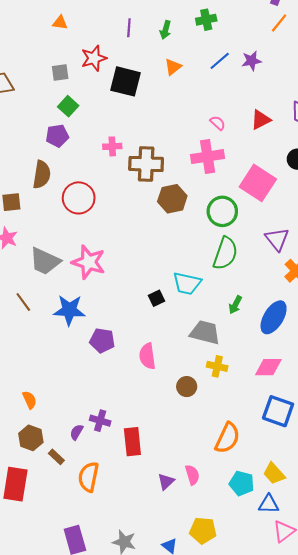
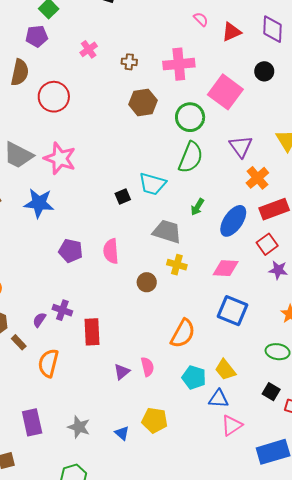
pink semicircle: (218, 123) -> (201, 19), moved
pink cross: (112, 146) -> (89, 49), turned -36
brown cross: (146, 164) -> (129, 62), moved, size x0.5
purple pentagon: (102, 341) -> (71, 251), moved

